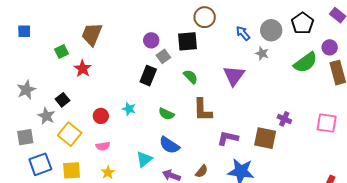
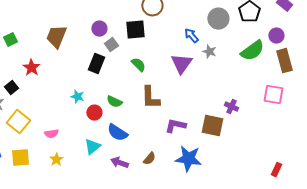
blue arrow: (243, 33) -> (191, 36), moved
brown trapezoid: (92, 34) -> (56, 37), moved
gray star: (262, 53) -> (209, 52), moved
red star: (83, 69) -> (31, 68), moved
red circle: (101, 116) -> (94, 113), moved
pink square: (327, 123) -> (273, 95), moved

